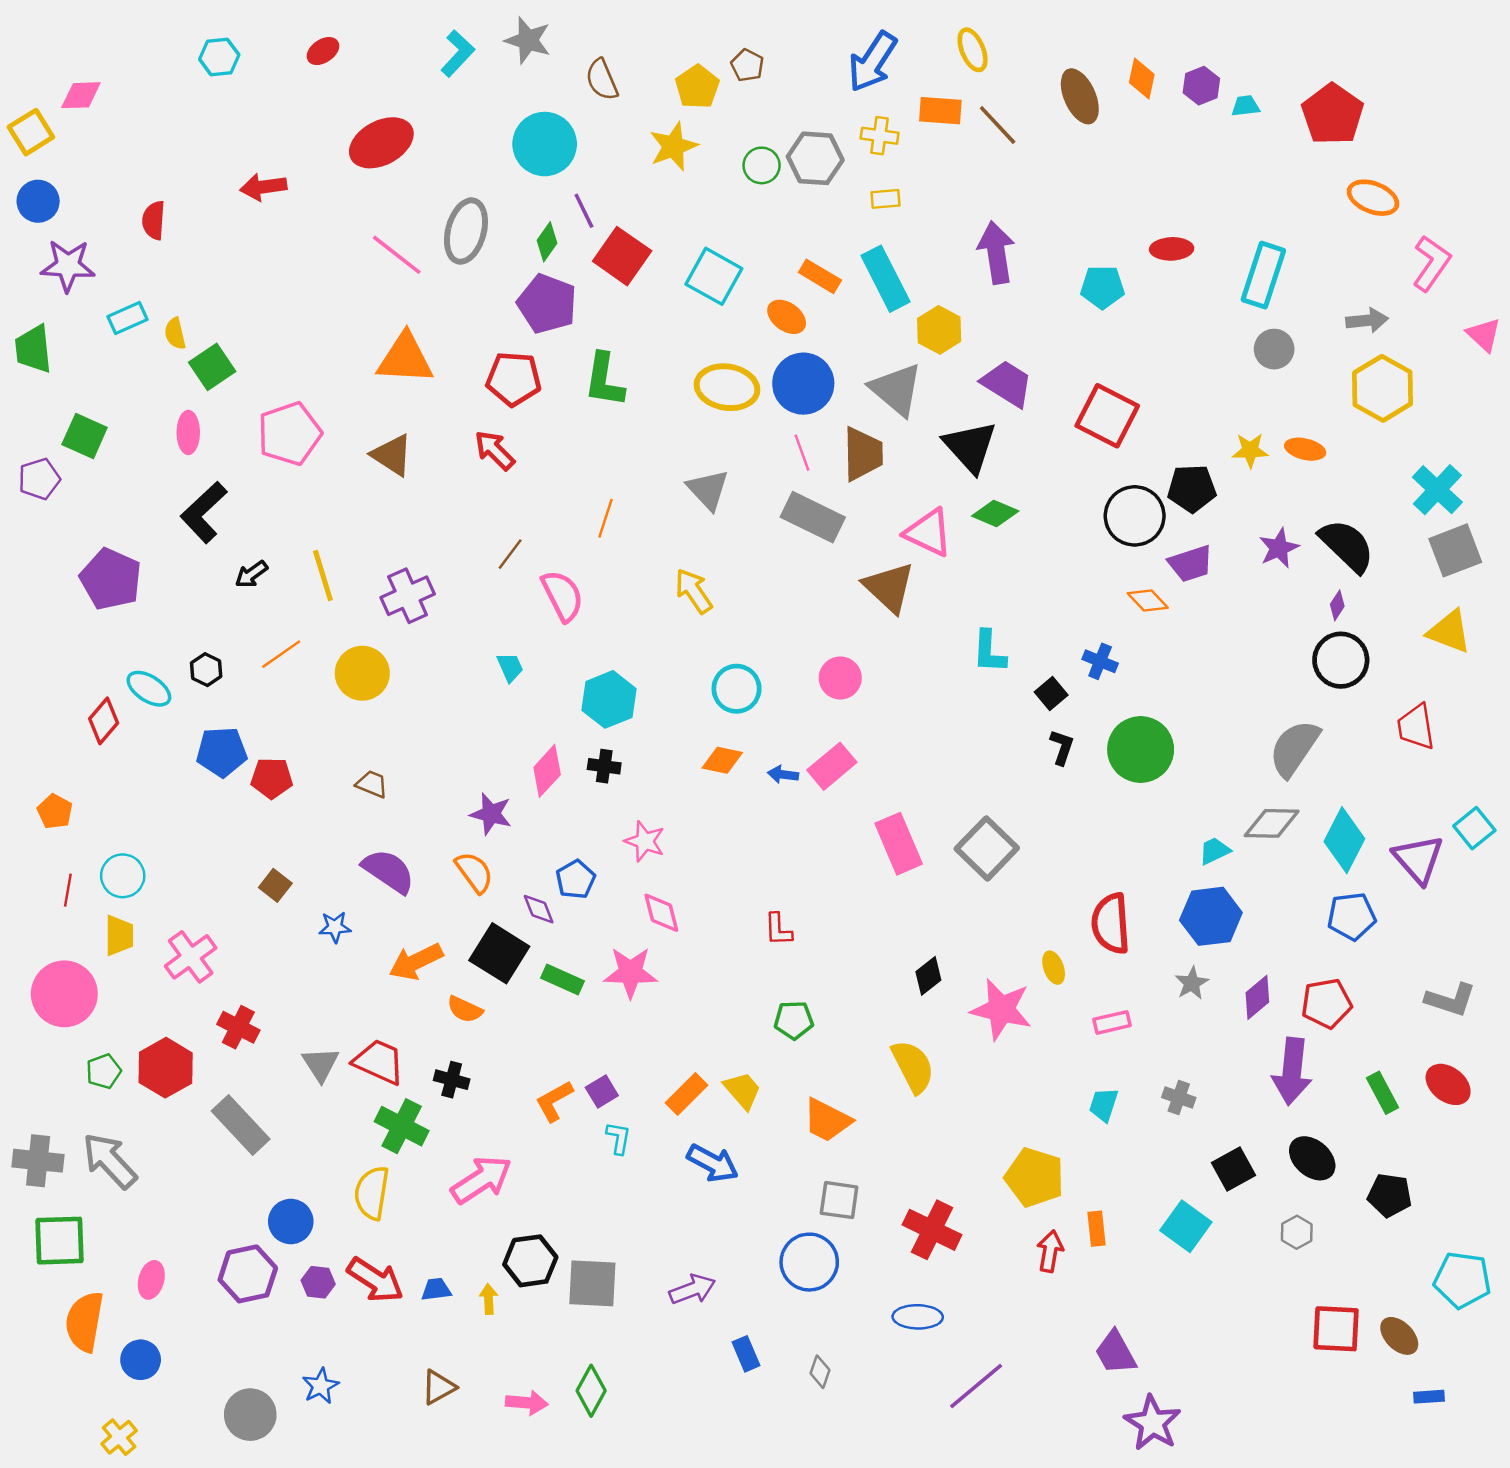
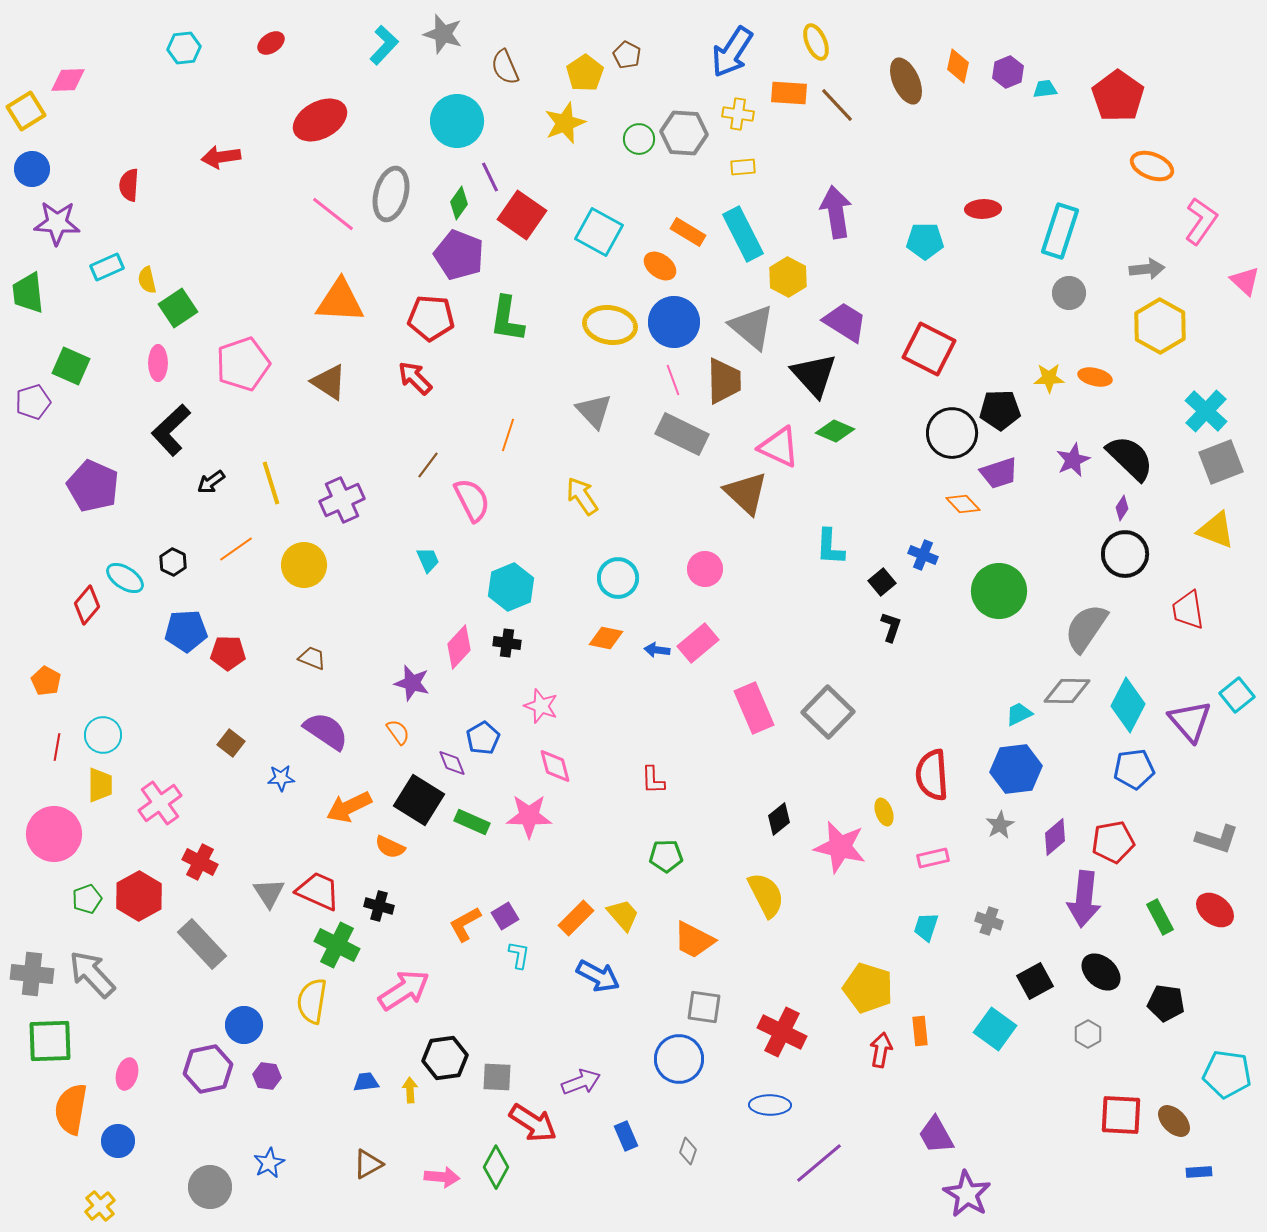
green circle: (1141, 749) -> (999, 591), moved
orange semicircle: (474, 872) -> (398, 732), size x0.7
red arrow: (375, 1280) -> (533, 1123), moved
gray square: (592, 1283) -> (497, 1077), size x0.7

